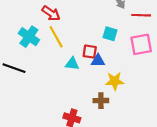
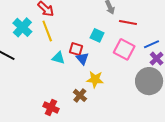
pink square: (141, 44) -> (124, 49), turned 30
blue triangle: (98, 61) -> (82, 59), turned 40
brown cross: (101, 101) -> (80, 95), turned 32

